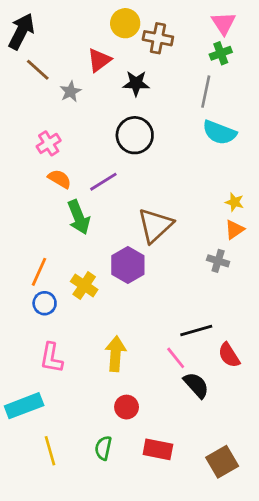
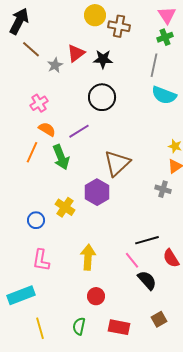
red triangle: (99, 60) -> (76, 53), moved
orange line: (39, 272) -> (32, 152), moved
brown square: (222, 462) -> (159, 319), moved, size x0.7

